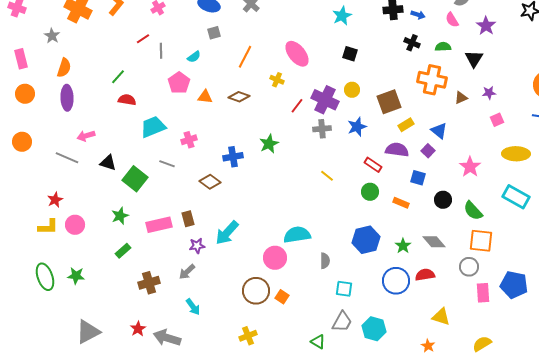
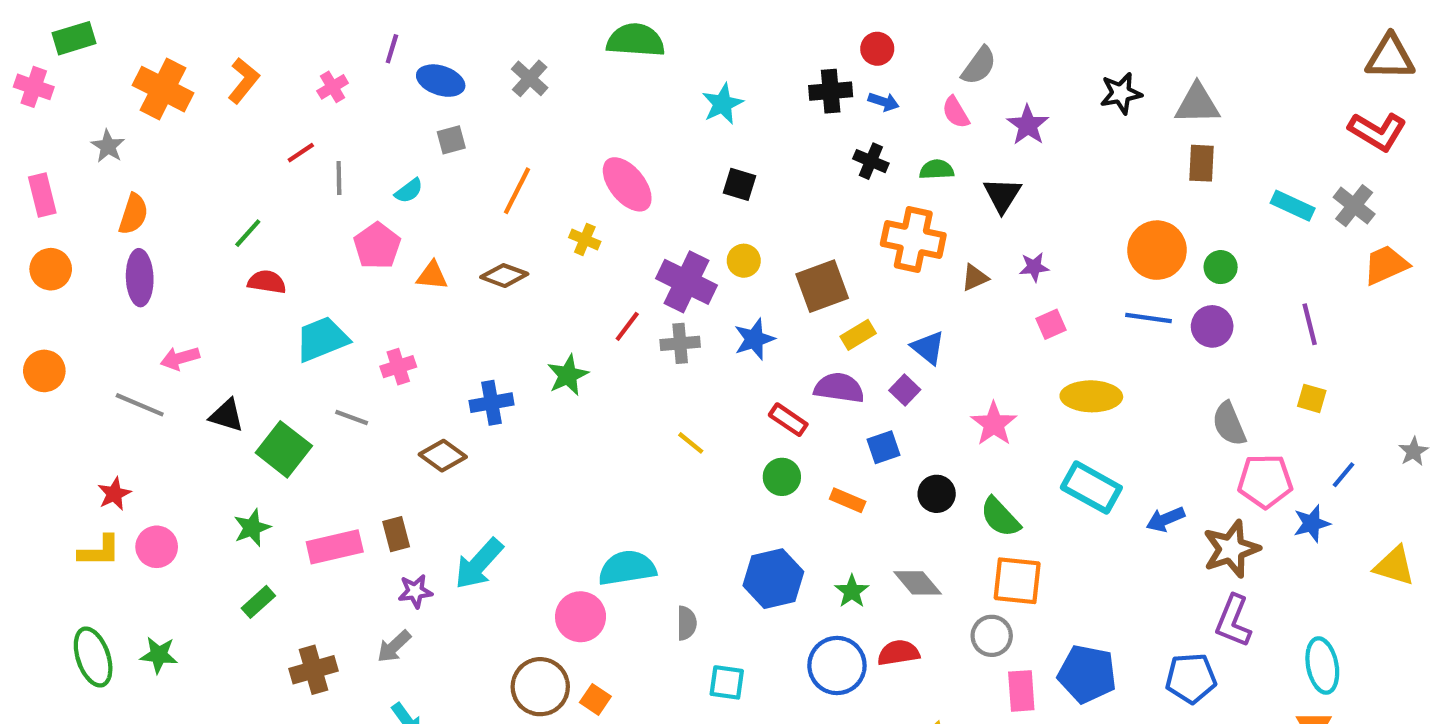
red line: (297, 106) -> (627, 326), moved
blue square: (418, 178) -> (884, 447), turned -35

